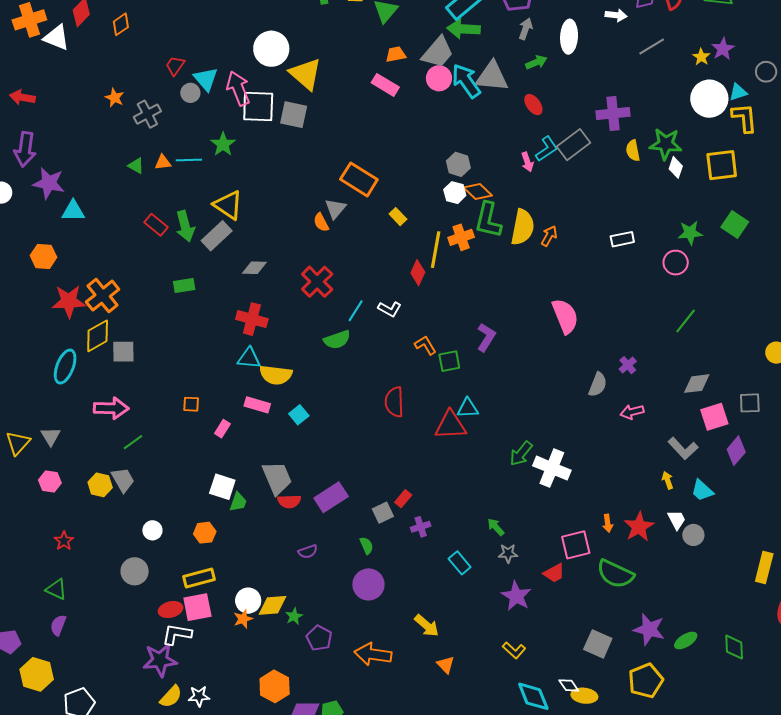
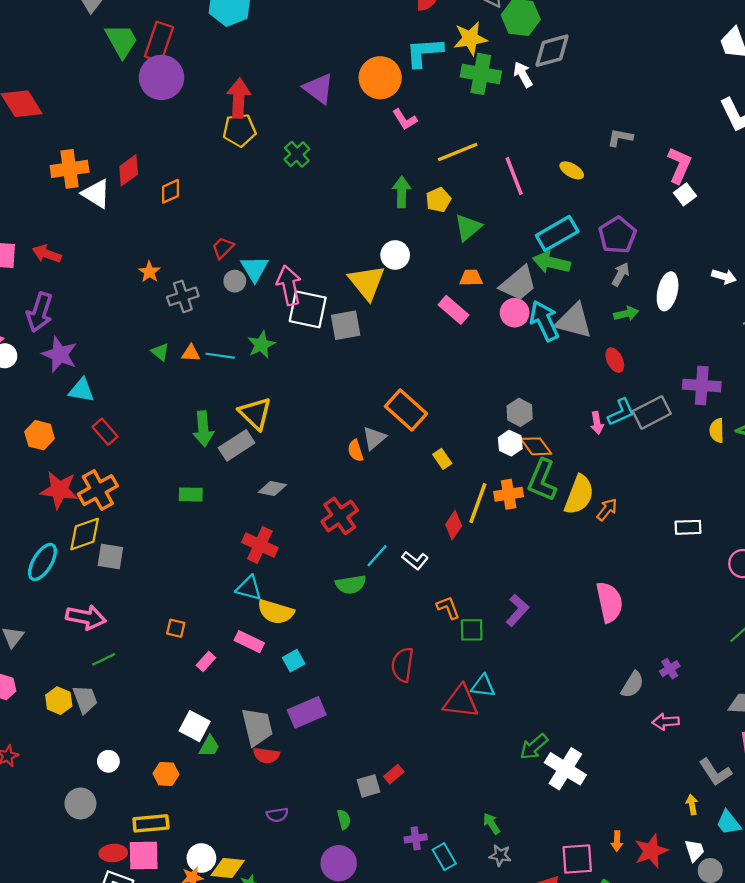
white circle: (271, 49) -> (395, 255), moved, size x0.7
gray square: (294, 115) -> (346, 325), turned -32
red rectangle: (156, 225) -> (105, 432), moved
purple rectangle: (331, 497) -> (307, 712), moved
purple cross: (421, 527) -> (416, 838), moved

